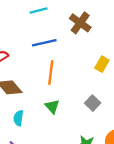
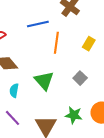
orange line: (51, 73) -> (56, 43), moved
green triangle: (52, 106) -> (44, 81), size x1.5

